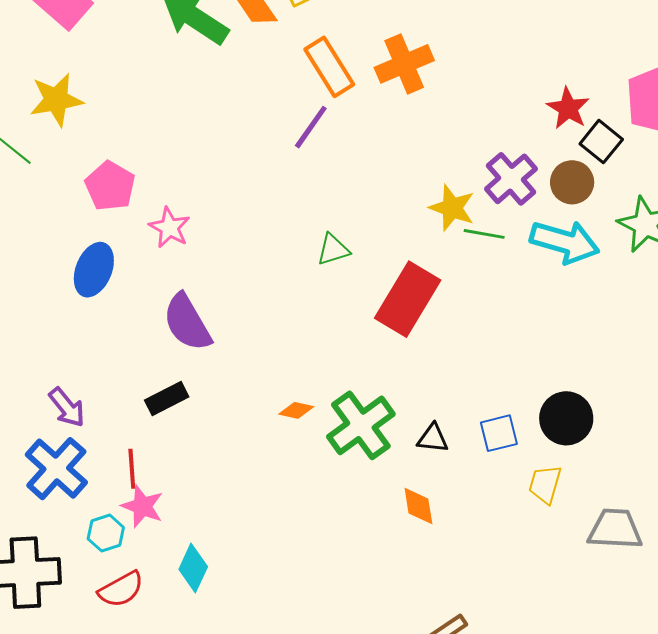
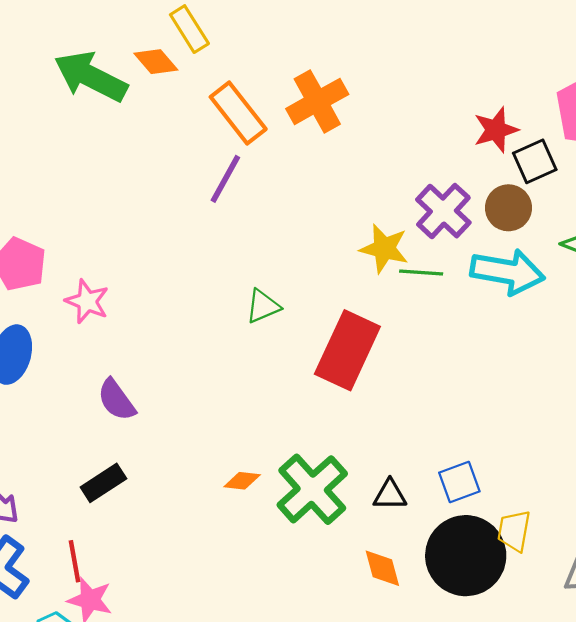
red star: (568, 108) -> (496, 130), turned 30
black square: (601, 142) -> (535, 161), turned 33
purple semicircle: (187, 322) -> (116, 400), size x0.7
black circle: (566, 418) -> (466, 556), moved, size x1.4

